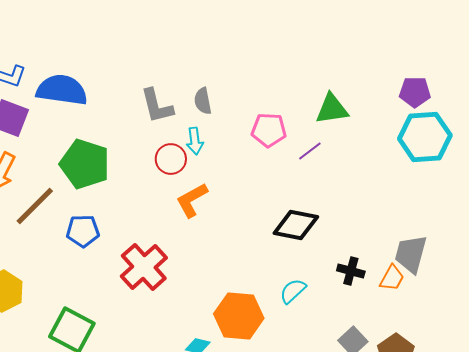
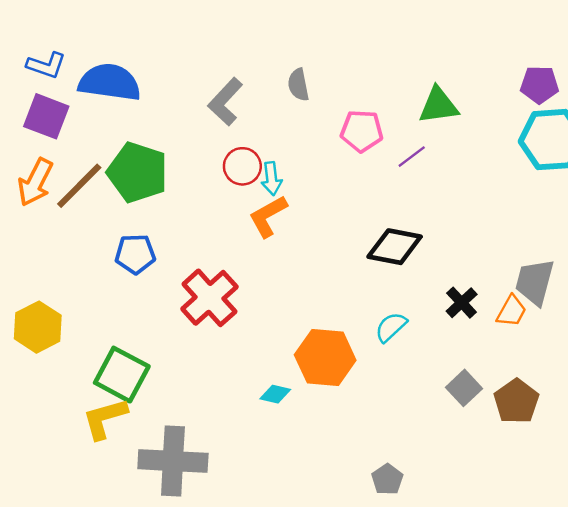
gray semicircle: (203, 101) -> (298, 85), moved
gray L-shape: (157, 106) -> (225, 102), turned 57
cyan arrow: (195, 141) -> (272, 178), moved
brown line: (35, 206) -> (79, 186), moved
black cross: (351, 271) -> (462, 303), turned 32

